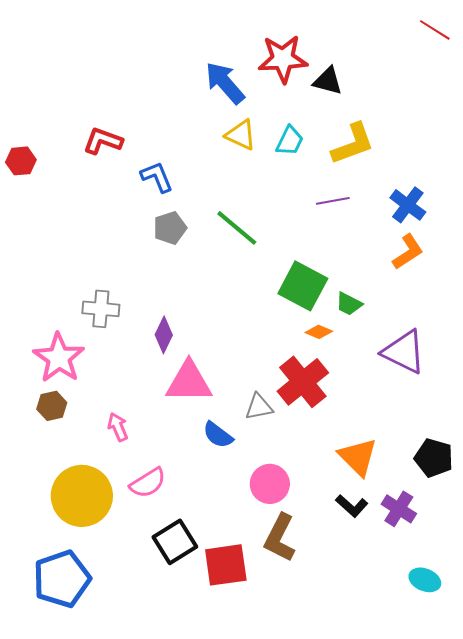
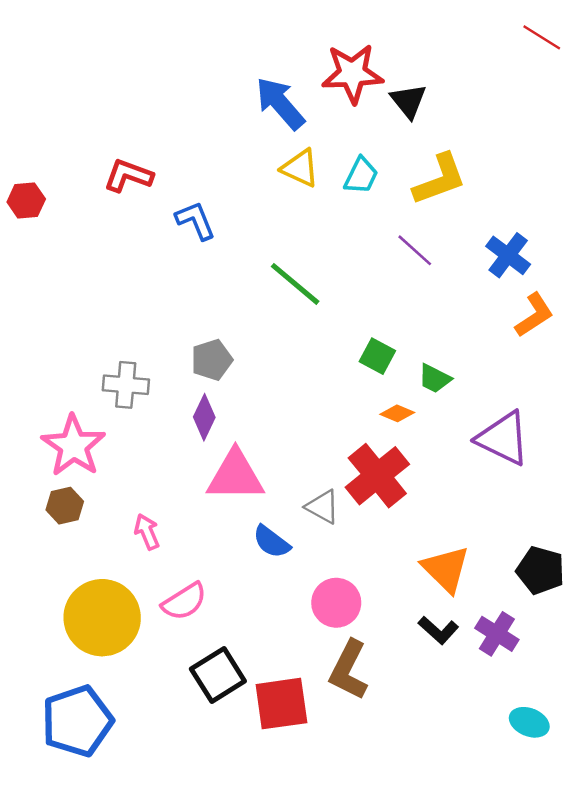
black triangle: (328, 81) -> (408, 101), turned 36
purple line: (333, 201) -> (415, 250), turned 52
gray pentagon: (170, 228) -> (212, 360), moved
orange L-shape: (408, 252) -> (534, 315), moved
green square: (303, 286) -> (377, 356), size x0.6
gray triangle: (259, 407) -> (323, 507), turned 40

